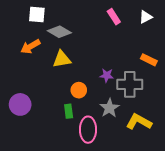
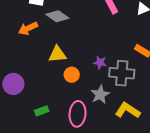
yellow triangle: (62, 59) -> (57, 54), moved
green rectangle: (69, 111) -> (42, 111), moved, turned 72

